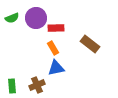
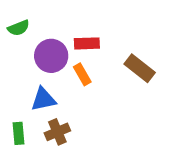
purple circle: (36, 18) -> (51, 56), moved
blue triangle: (56, 68) -> (43, 99), moved

